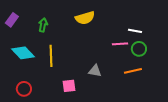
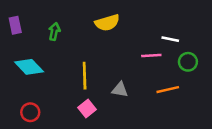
purple rectangle: (12, 20) -> (15, 25), turned -48
green circle: (139, 49) -> (188, 62), moved
yellow line: (51, 56) -> (85, 76), moved
pink square: (69, 86) -> (87, 108), turned -32

